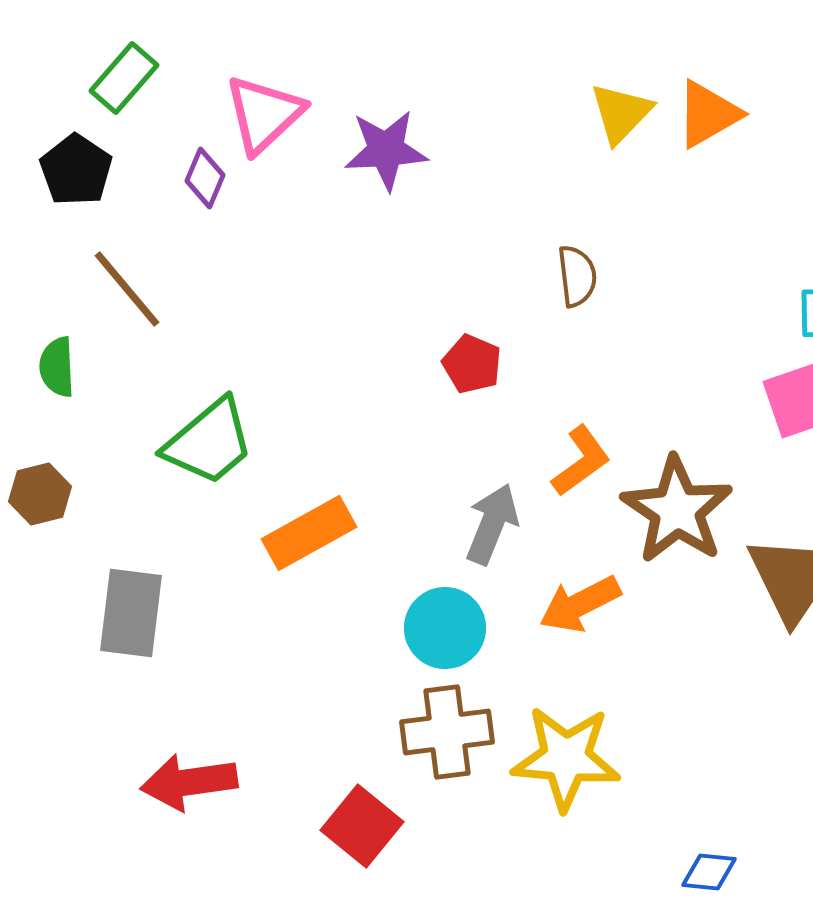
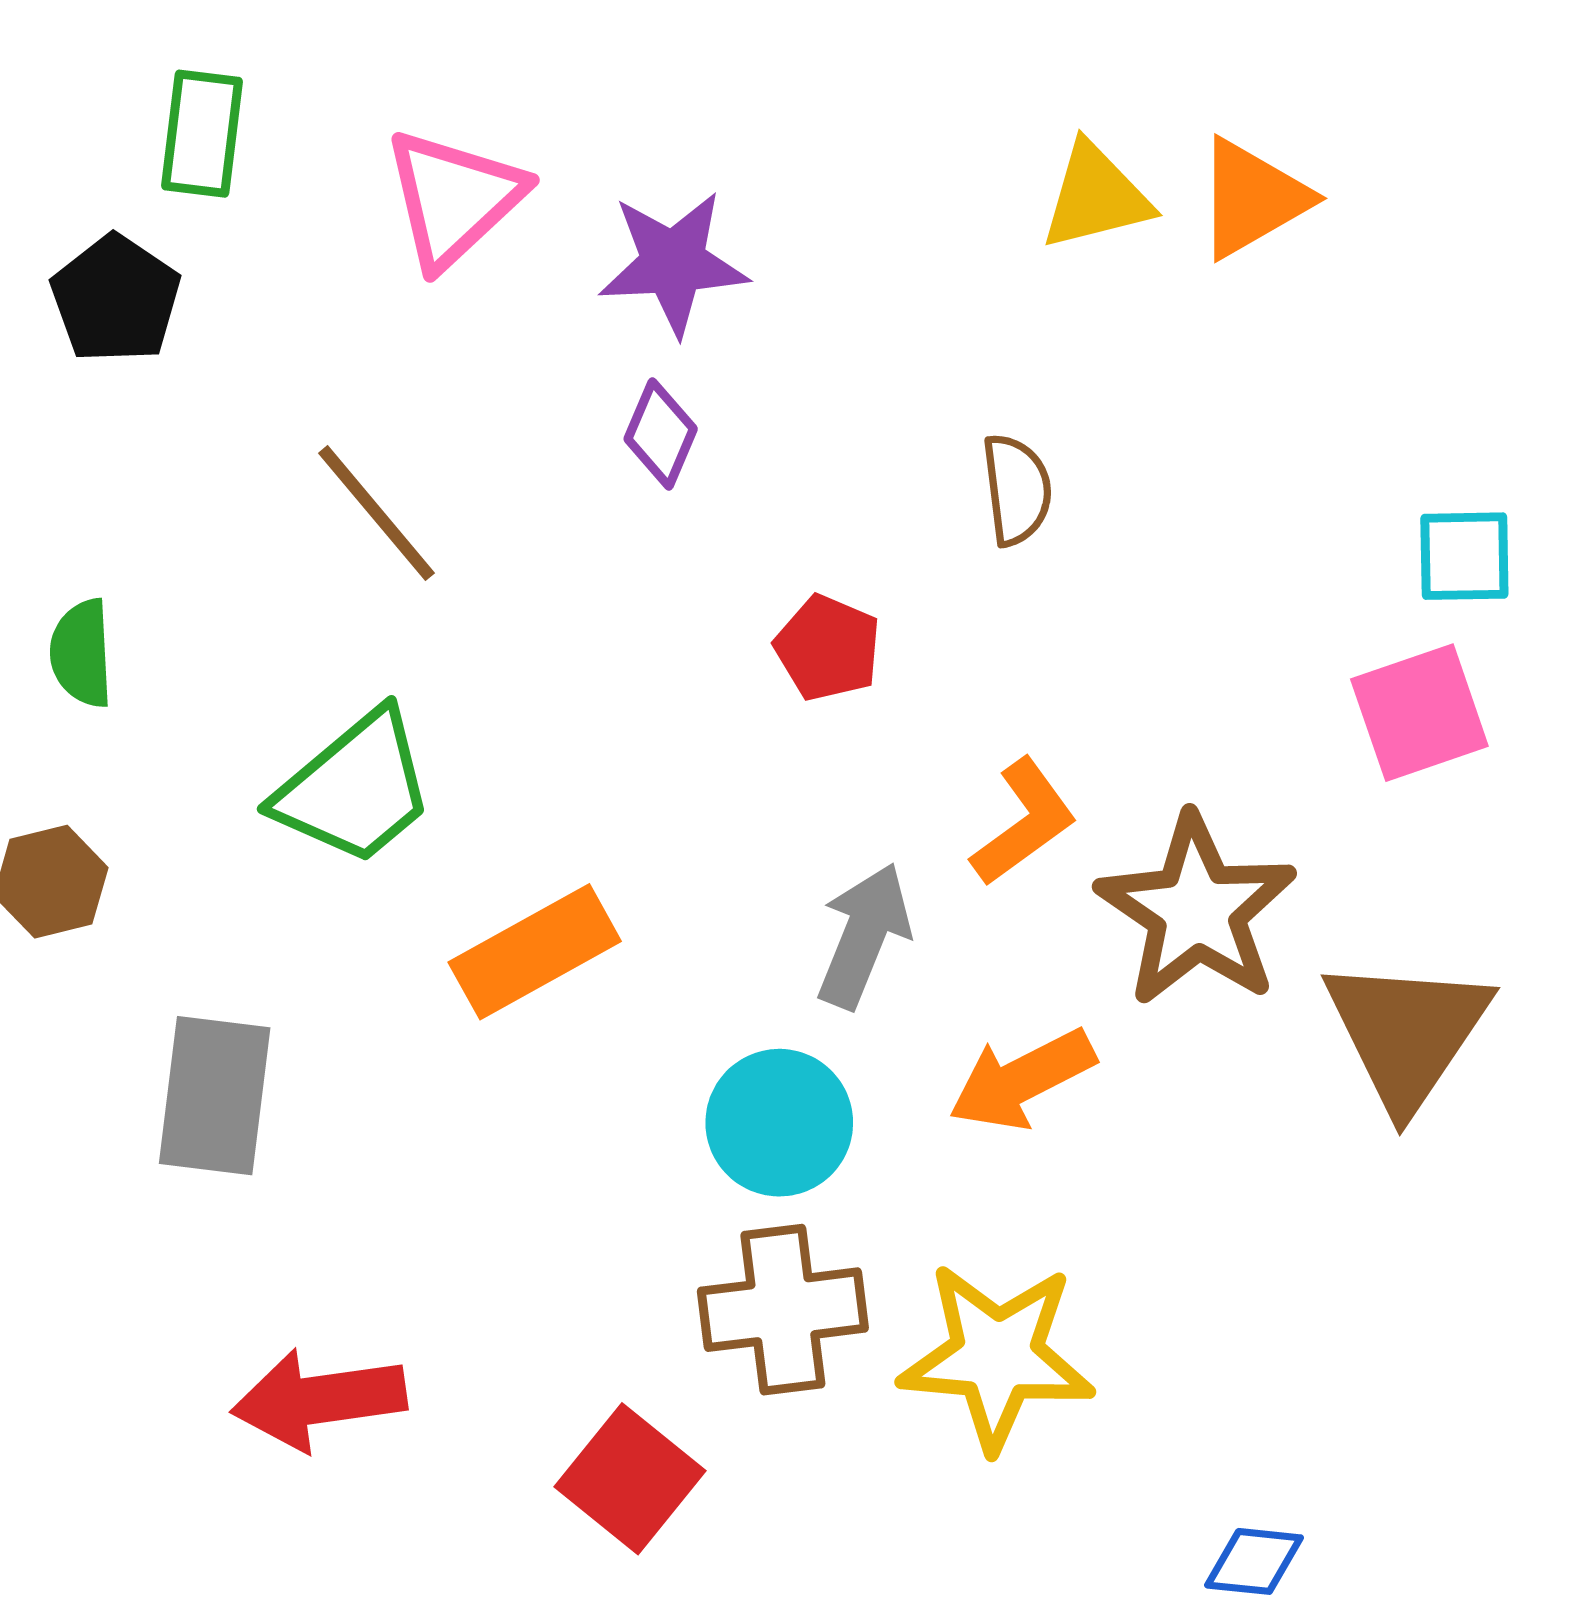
green rectangle: (124, 78) -> (202, 134), turned -34
yellow triangle: (621, 113) -> (1096, 197), turned 32
purple diamond: (205, 178) -> (661, 434), moved
brown line: (127, 289) -> (376, 513), moved

